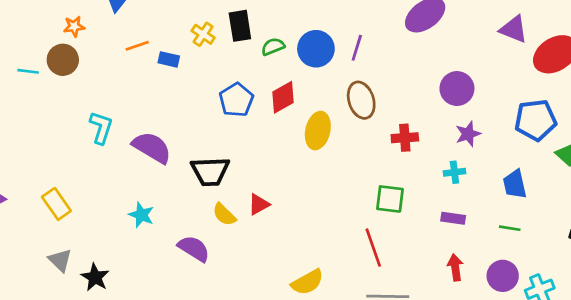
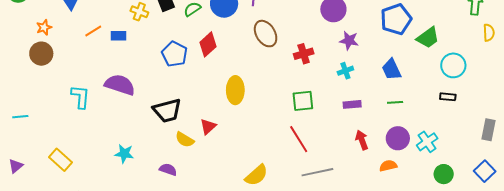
cyan line: (28, 71) -> (20, 117), moved
yellow ellipse: (318, 131) -> (235, 90), moved
purple star: (468, 134) -> (349, 41), turned -30
purple semicircle: (152, 147) -> (120, 85), moved
purple semicircle: (194, 249) -> (168, 170), size x0.7

